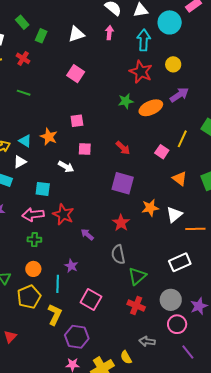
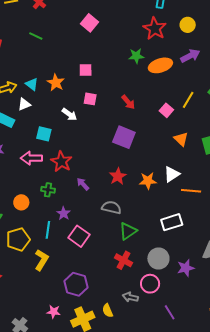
orange star: (150, 208) -> (148, 181), moved
green cross: (34, 240) -> (48, 190), moved
gray semicircle: (118, 254) -> (111, 207), turned 108
orange circle: (33, 269) -> (21, 202), moved
pink square: (91, 300) -> (79, 236), moved
pink circle: (177, 324) -> (150, 284), moved
purple hexagon: (77, 337) -> (76, 284), moved

